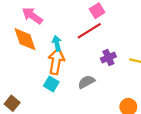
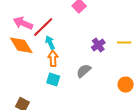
red line: (89, 31) -> (43, 27), moved
orange arrow: (56, 61) -> (53, 59), size x0.7

